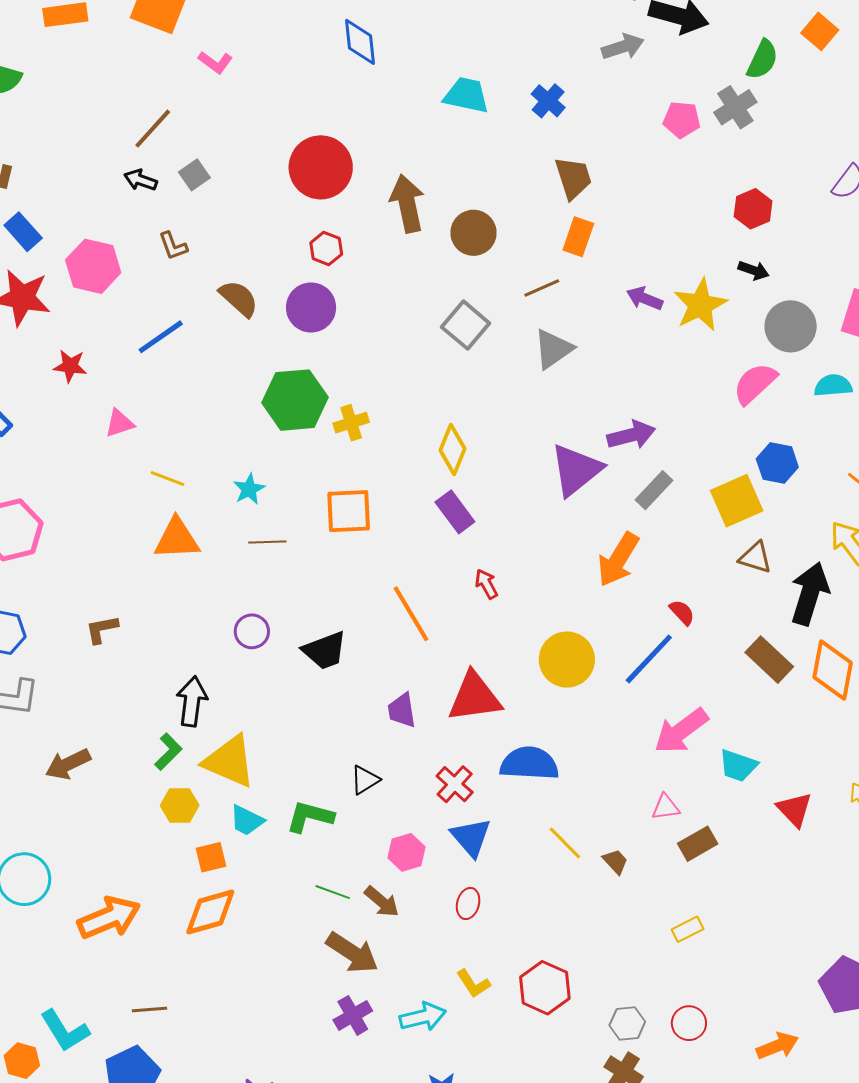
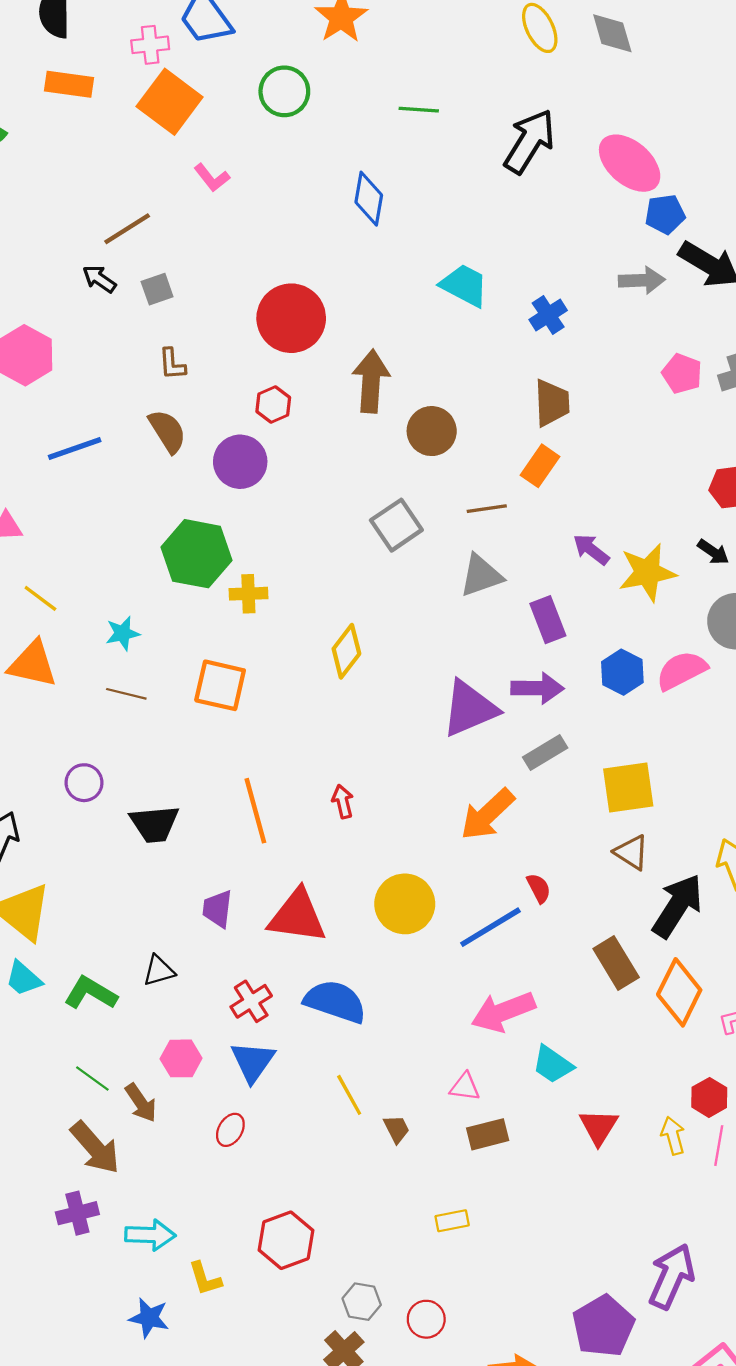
brown L-shape: (173, 246) -> (172, 364), moved
blue hexagon: (777, 463) -> (622, 672), moved
purple rectangle: (455, 512) -> (548, 620), moved
yellow L-shape: (473, 984) -> (205, 1279), moved

